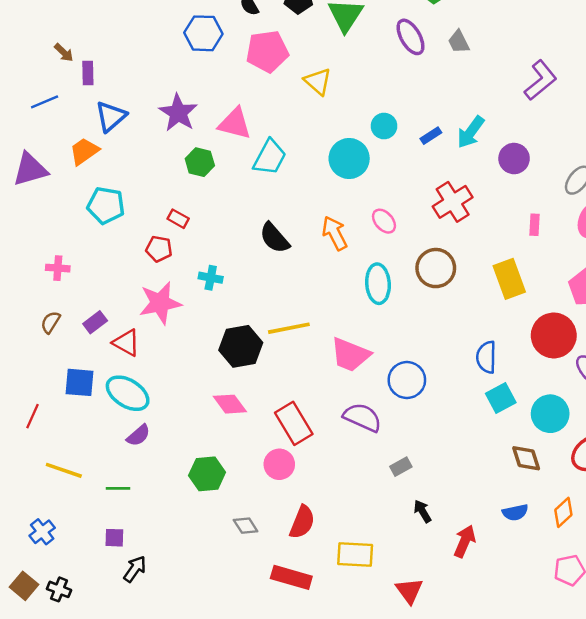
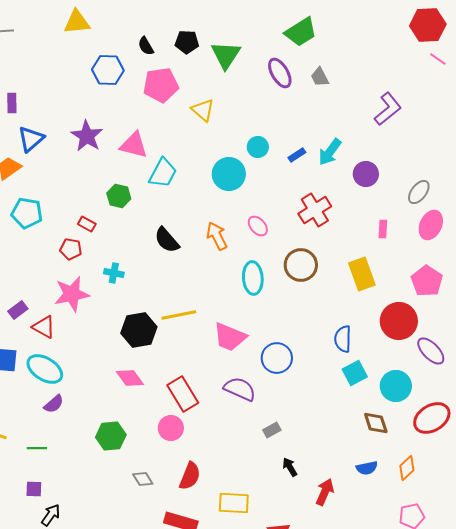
green hexagon: (200, 162) -> (119, 196), moved

